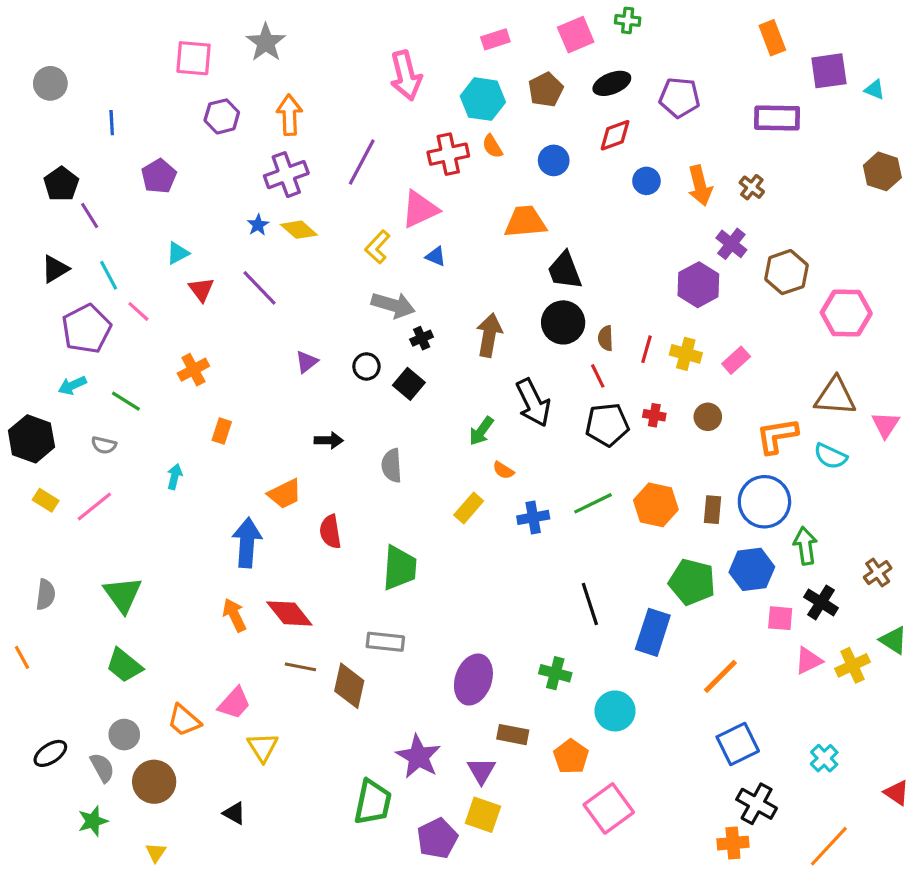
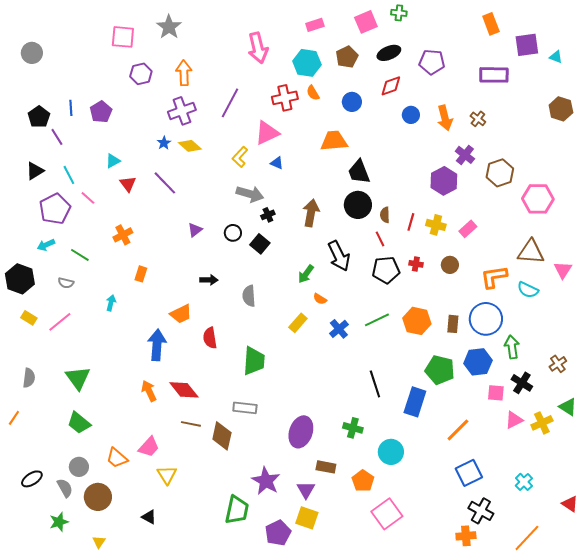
blue line: (112, 123) -> (71, 108), moved
blue cross: (533, 517) -> (339, 329), turned -30
orange line: (22, 657) -> (14, 418), turned 63

